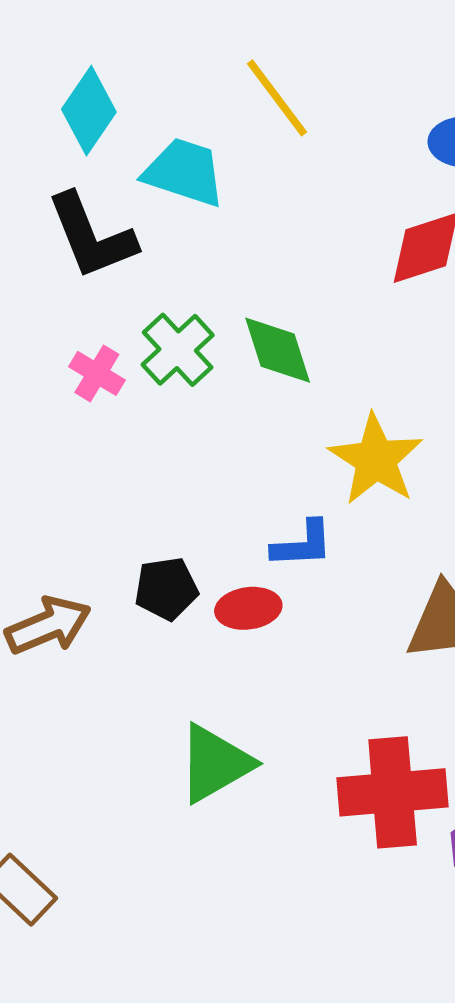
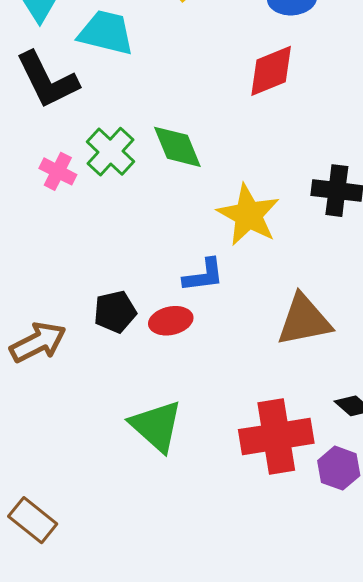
green triangle: (215, 763) -> (156, 426), turned -44

